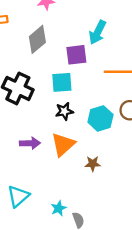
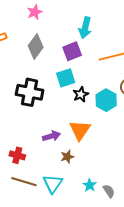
black star: (64, 111) -> (81, 94), moved
brown star: (93, 164) -> (67, 157), moved

